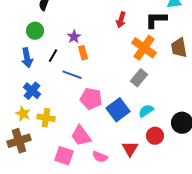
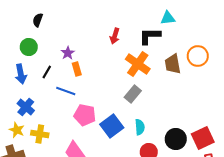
cyan semicircle: (146, 111) -> (140, 127), turned 119

